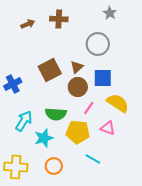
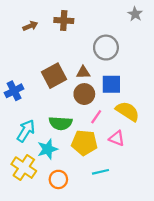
gray star: (110, 13) -> (135, 14), moved
brown triangle: (77, 67) -> (83, 72), turned 40
cyan line: (93, 159) -> (101, 172), turned -42
yellow cross: (16, 167) -> (24, 168), moved, turned 30

